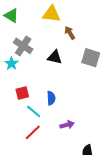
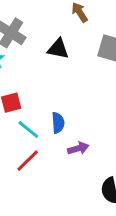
blue semicircle: (51, 98) -> (58, 123), moved

